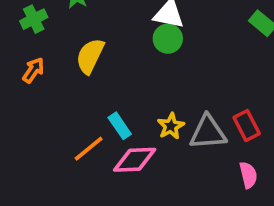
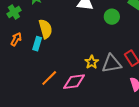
green circle: (168, 39) -> (112, 17), moved
yellow semicircle: (90, 56) -> (45, 29), turned 144
cyan rectangle: (120, 126) -> (37, 44), moved, turned 56

